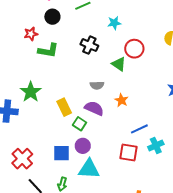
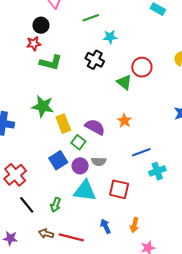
black circle: (52, 17) -> (41, 25), moved
cyan star: (114, 23) -> (110, 37), moved
gray semicircle: (97, 85) -> (99, 161), moved
green star: (31, 92) -> (43, 106), moved, turned -30
blue square: (61, 153) -> (58, 160), moved, turned -36
red square: (129, 153) -> (119, 189), moved

